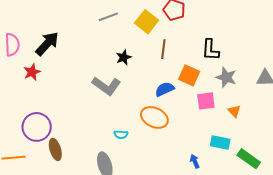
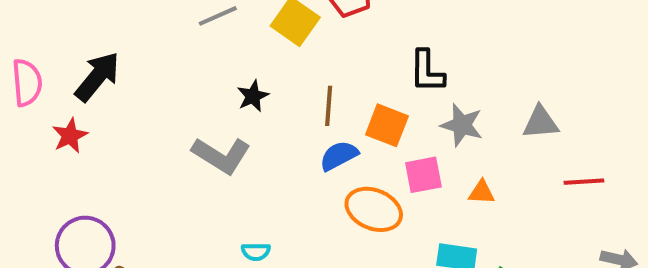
brown line: (163, 49) -> (329, 106), moved
orange triangle: (234, 111) -> (482, 192), turned -40
orange ellipse: (154, 117) -> (374, 209), moved

